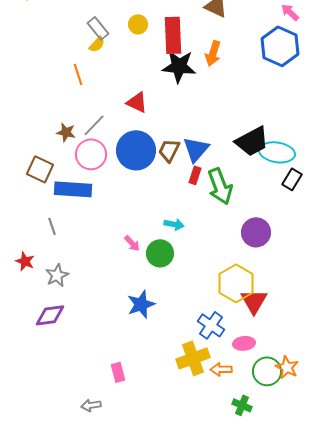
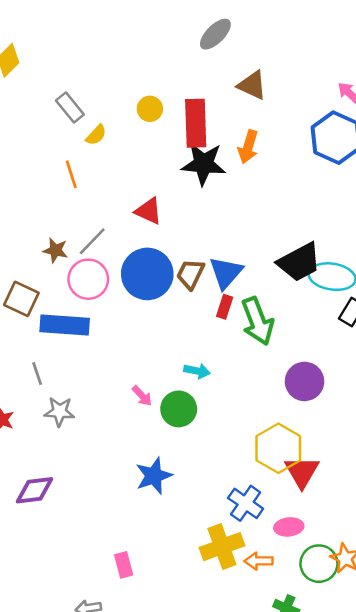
gray rectangle: (98, 28) -> (70, 107), moved
gray star: (57, 275) -> (59, 412), moved, turned 30

